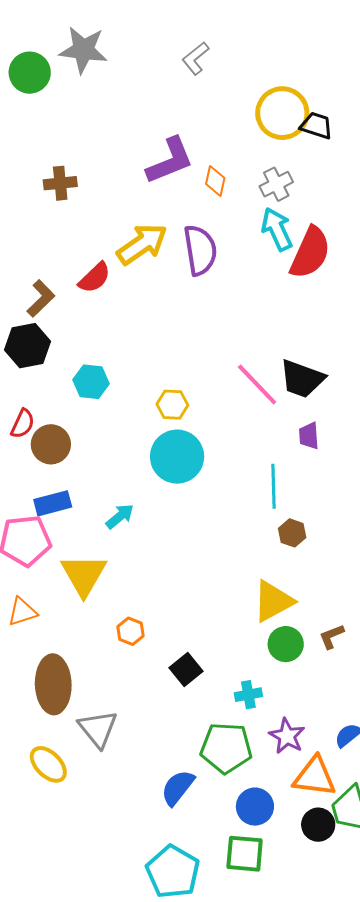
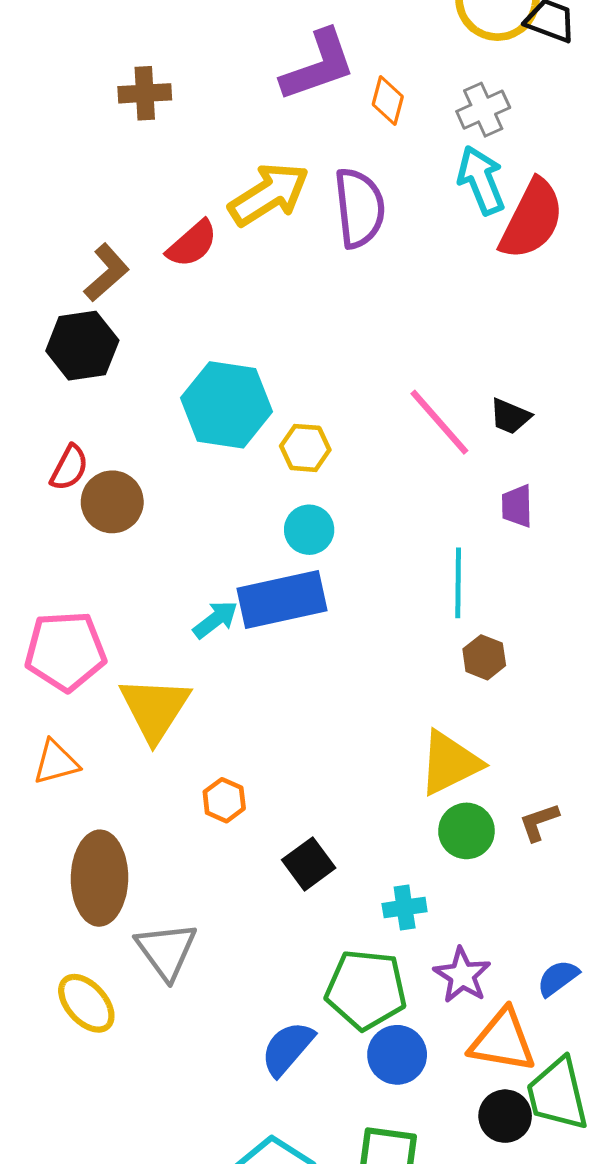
black trapezoid: (302, 379) -> (510, 416), size x0.6
cyan hexagon: (91, 382) -> (226, 405), moved, size x1.6
cyan circle: (177, 457) -> (309, 530), size x0.6
blue rectangle: (53, 503) -> (282, 600), moved, size x1.5
blue circle: (255, 807) -> (397, 1055), moved

